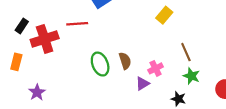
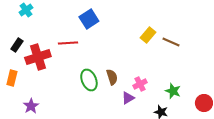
brown line: (186, 52) -> (171, 42), moved, turned -42

